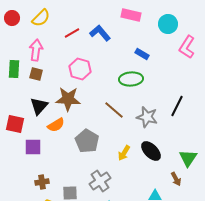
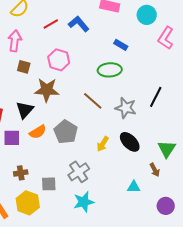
brown square: (36, 74) -> (24, 67), moved
black triangle: (39, 106) -> (25, 110), moved
orange semicircle: (56, 125) -> (38, 132), moved

